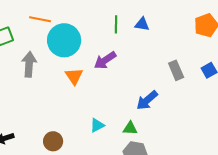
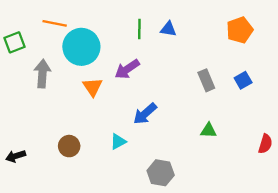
blue arrow: (147, 100) -> (145, 114), moved
green triangle: (130, 128) -> (209, 130), moved
brown circle: (53, 141) -> (69, 146), moved

